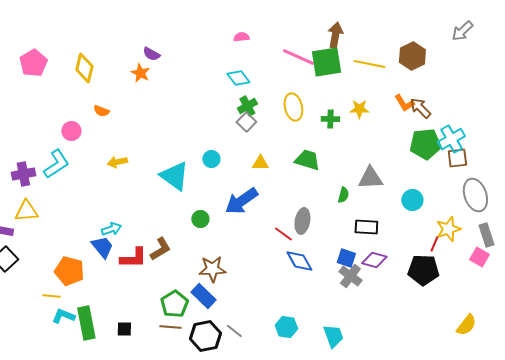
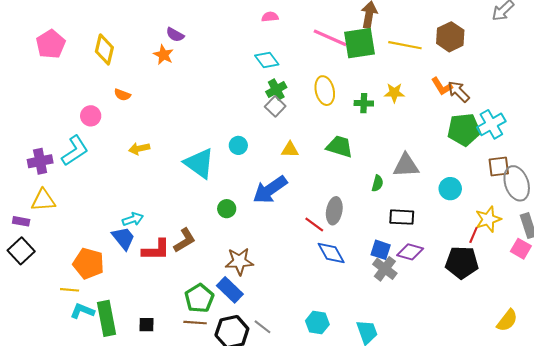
brown square: (457, 158) -> (499, 166), moved

